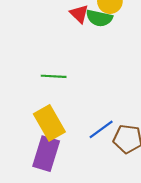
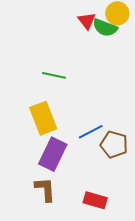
purple rectangle: (46, 154) -> (53, 154), moved

